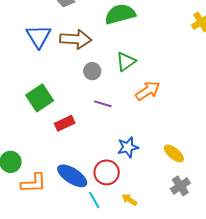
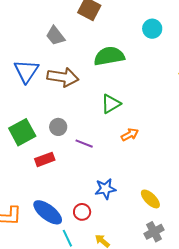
gray circle: (92, 71) -> (58, 127), moved
orange arrow: (148, 91) -> (130, 135), size x0.7
red circle: (107, 172) -> (82, 212), size x0.7

